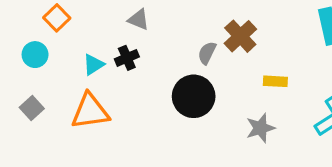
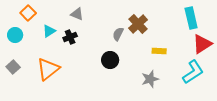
cyan triangle: (93, 65) -> (49, 31), moved
black circle: (194, 96) -> (110, 60), size x0.7
orange triangle: (90, 111) -> (48, 69), turned -30

